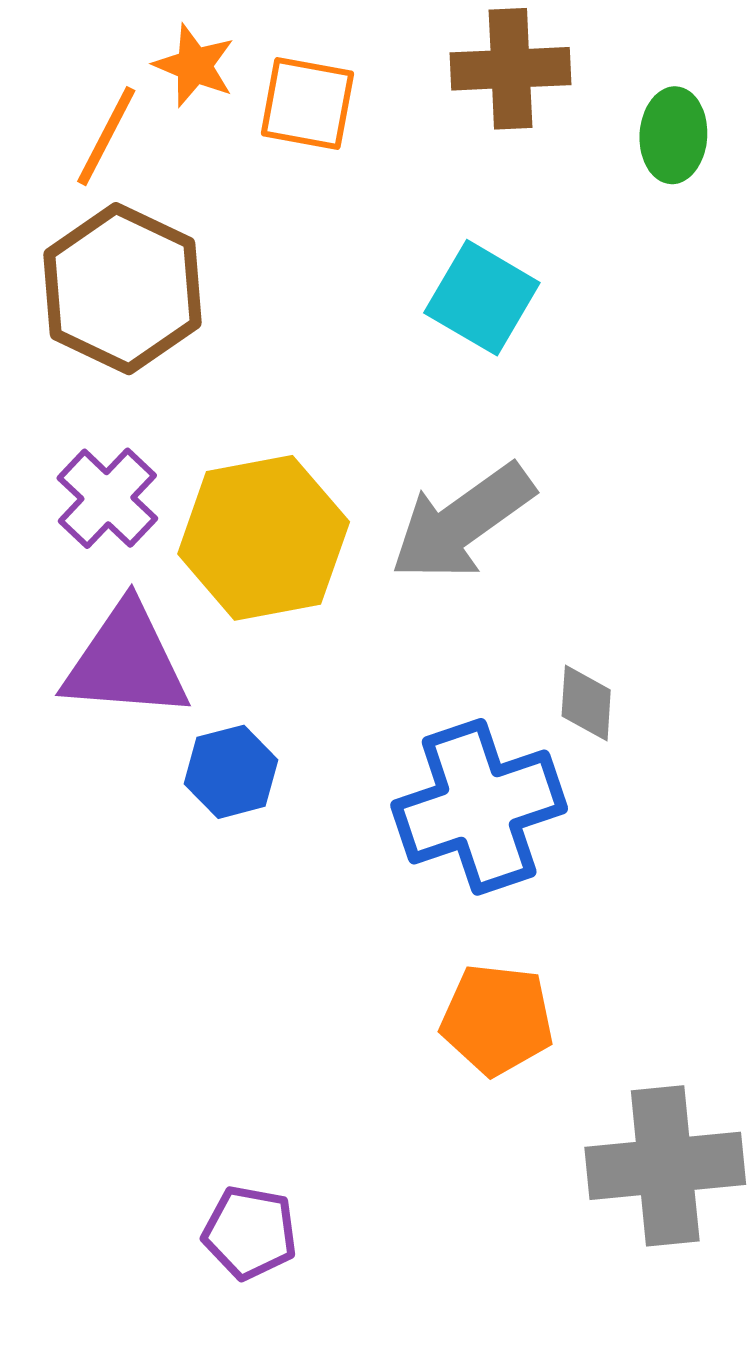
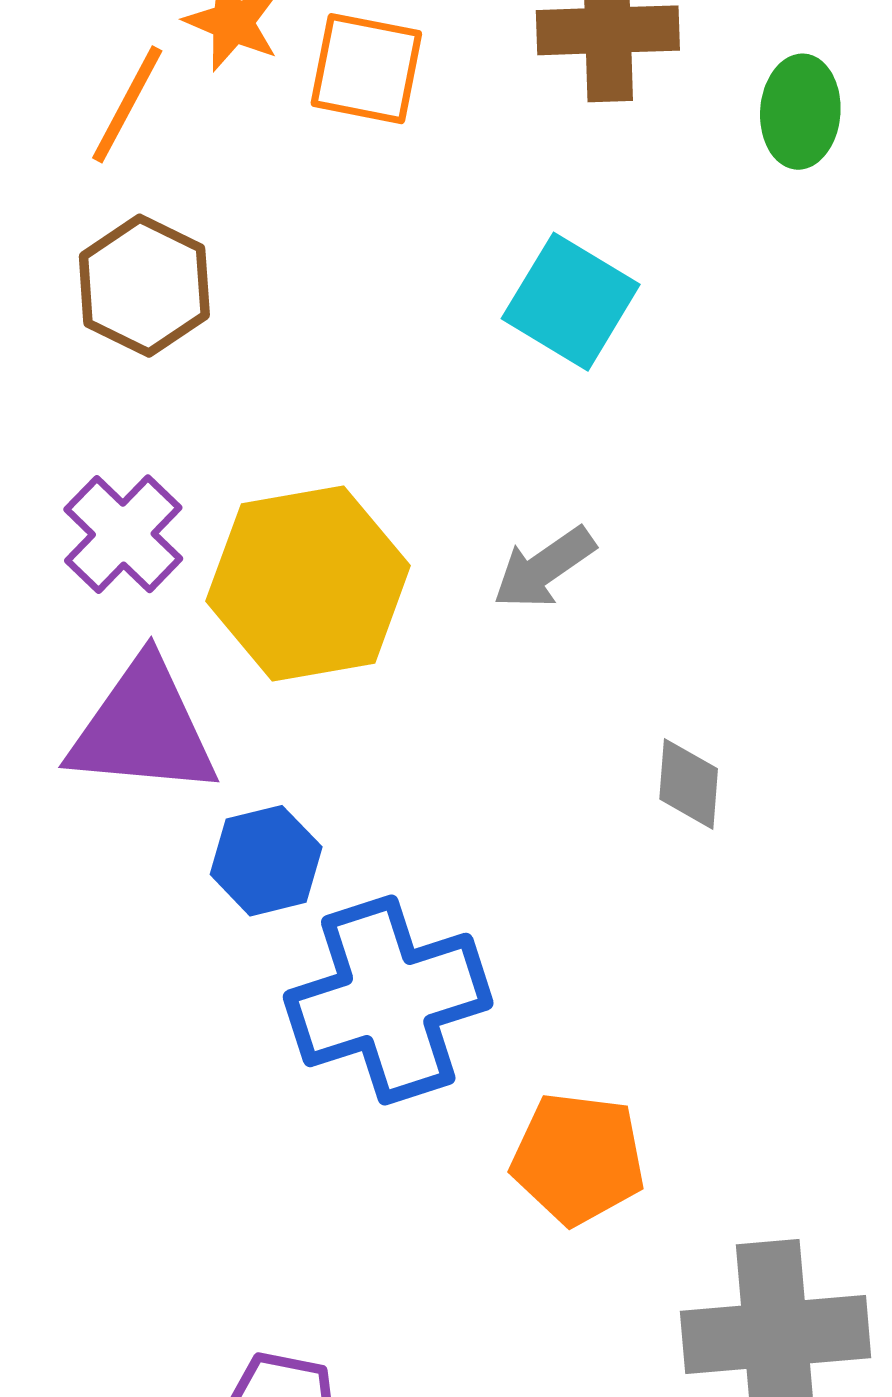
brown hexagon: (122, 289) -> (144, 286), size x0.7
gray arrow: (462, 522) -> (544, 568), size x0.6
blue cross: (479, 807) -> (388, 1000), moved

